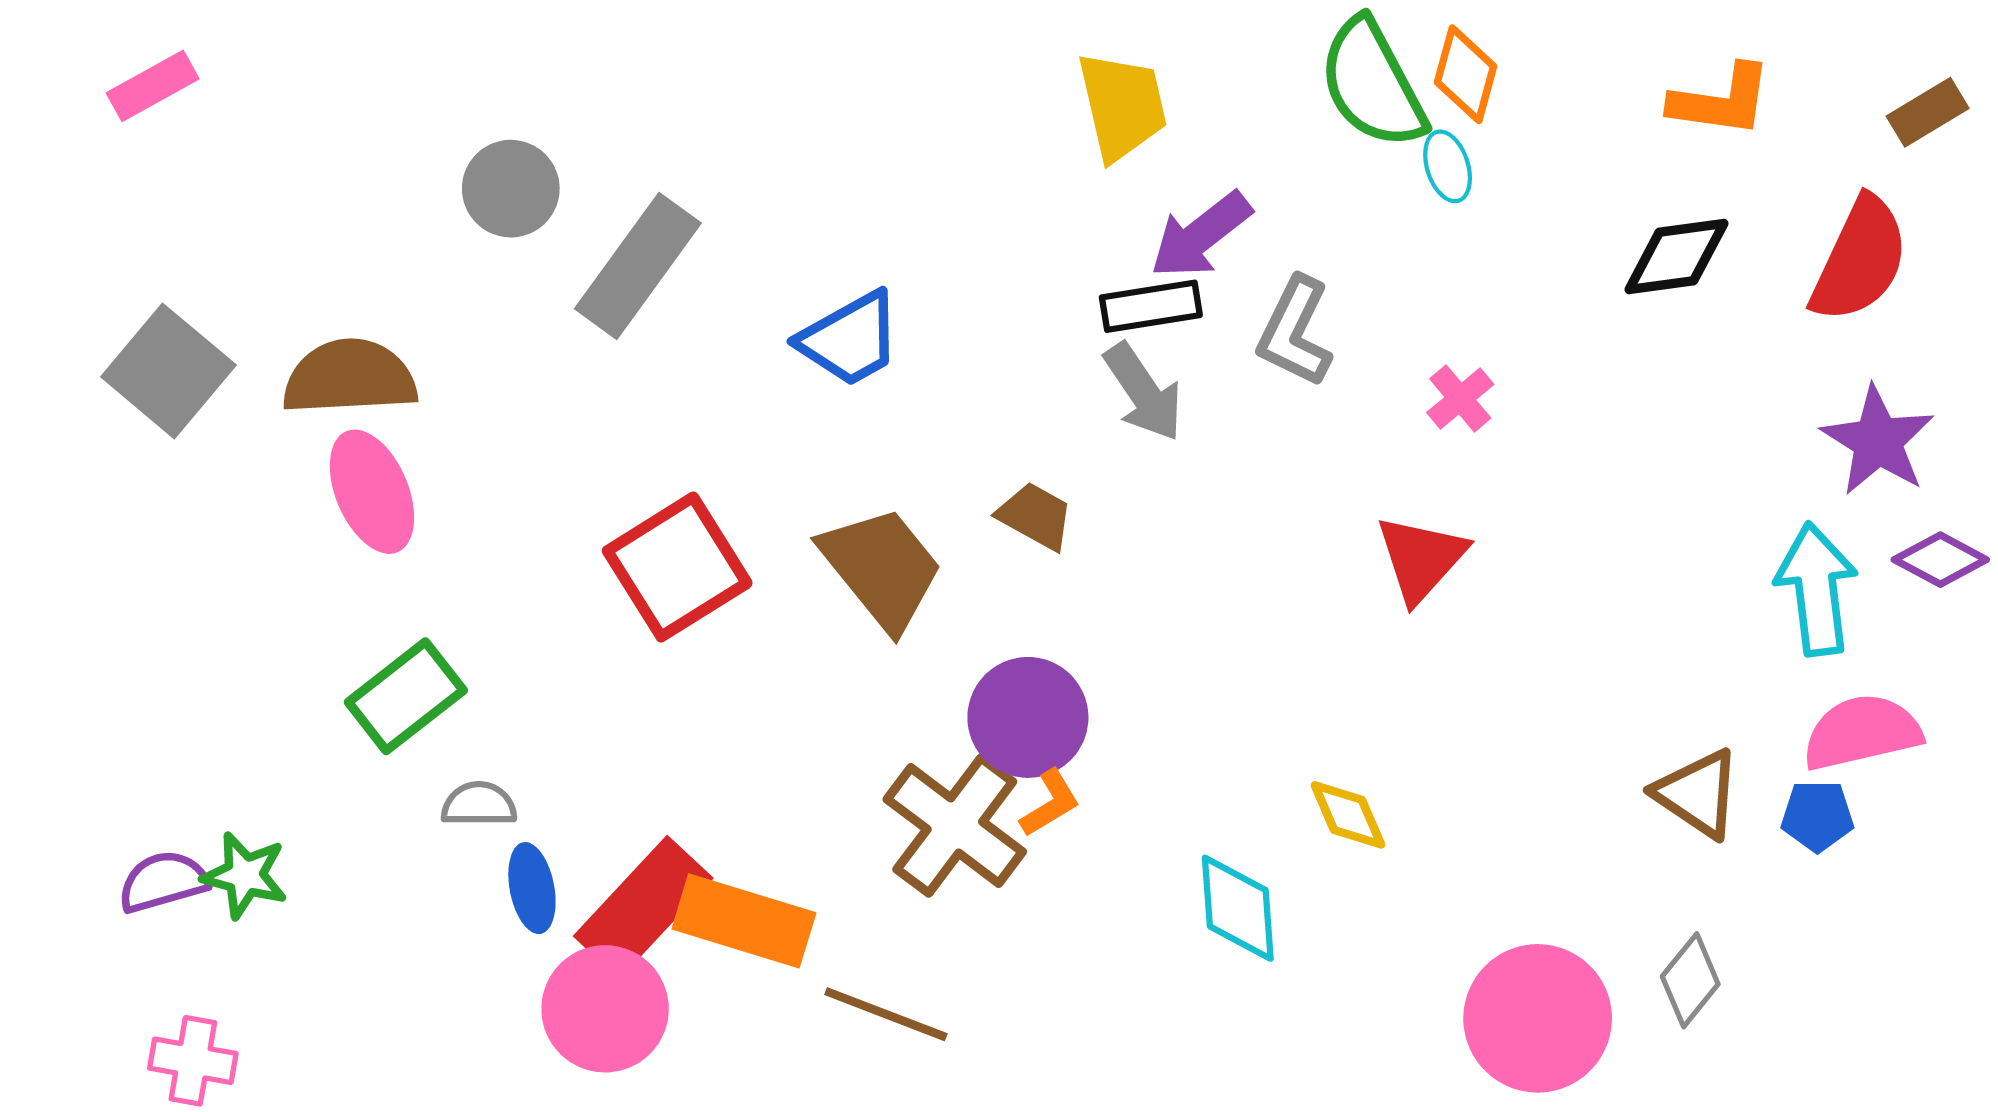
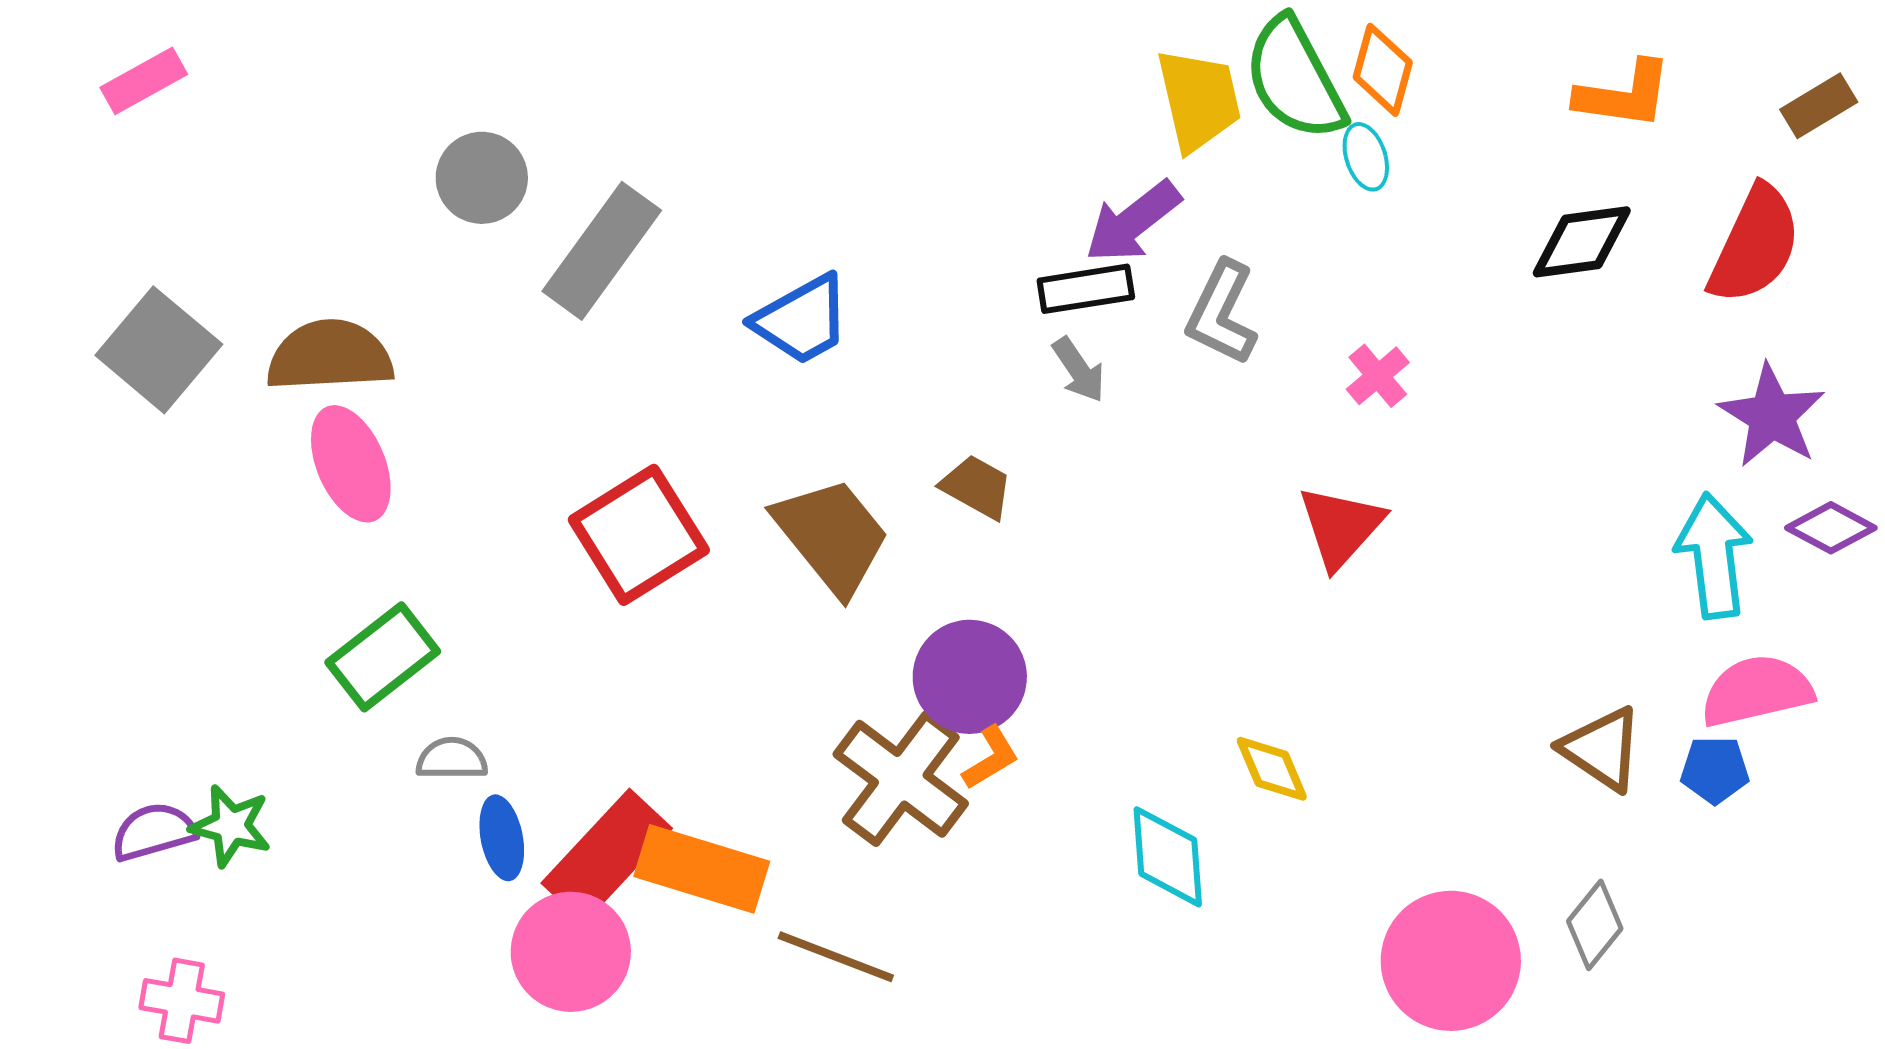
yellow trapezoid: (1122, 106) -> (1199, 100), moved
gray arrow: (1143, 392) -> (1079, 370), size x0.7

